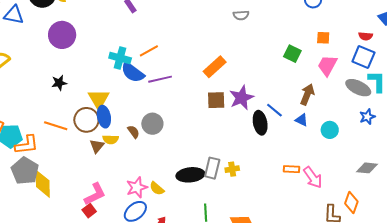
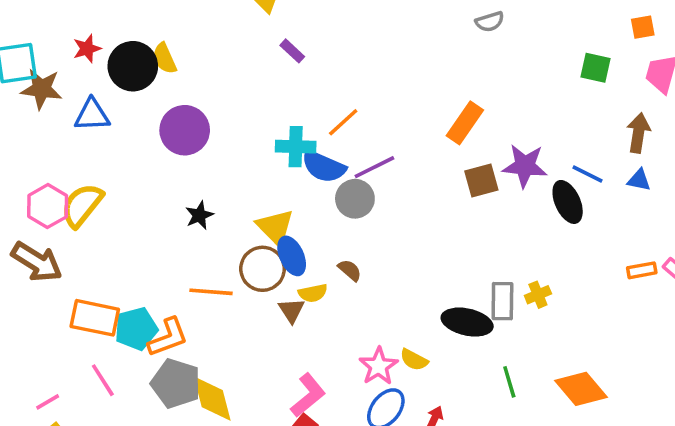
purple star: (242, 98) -> (525, 166), turned -30
gray circle: (152, 124) -> (355, 199), moved
black ellipse: (190, 175) -> (467, 322), turned 32

